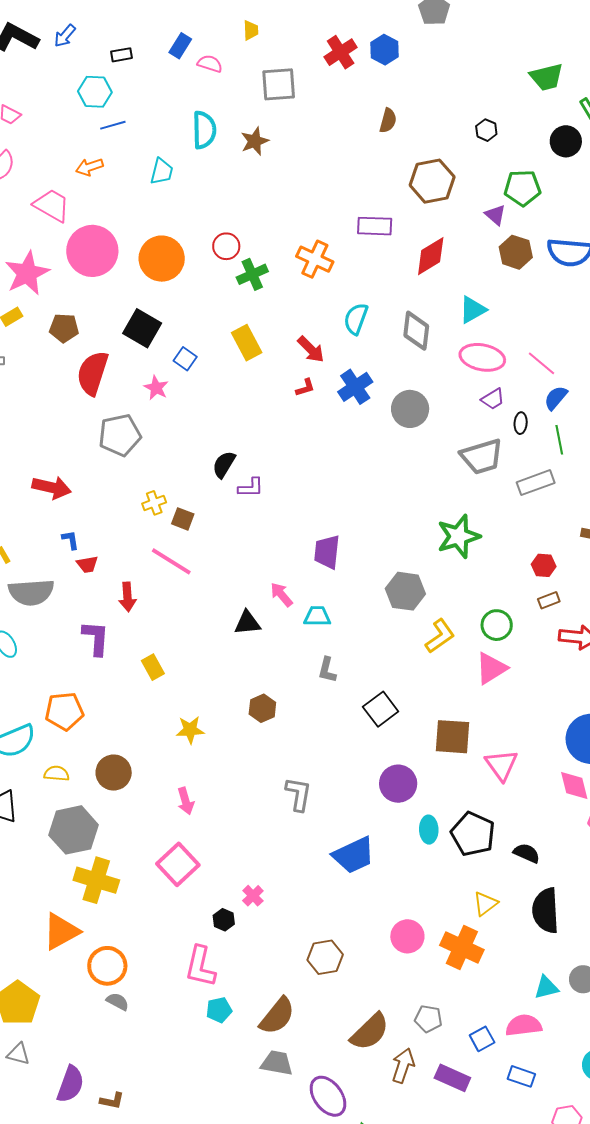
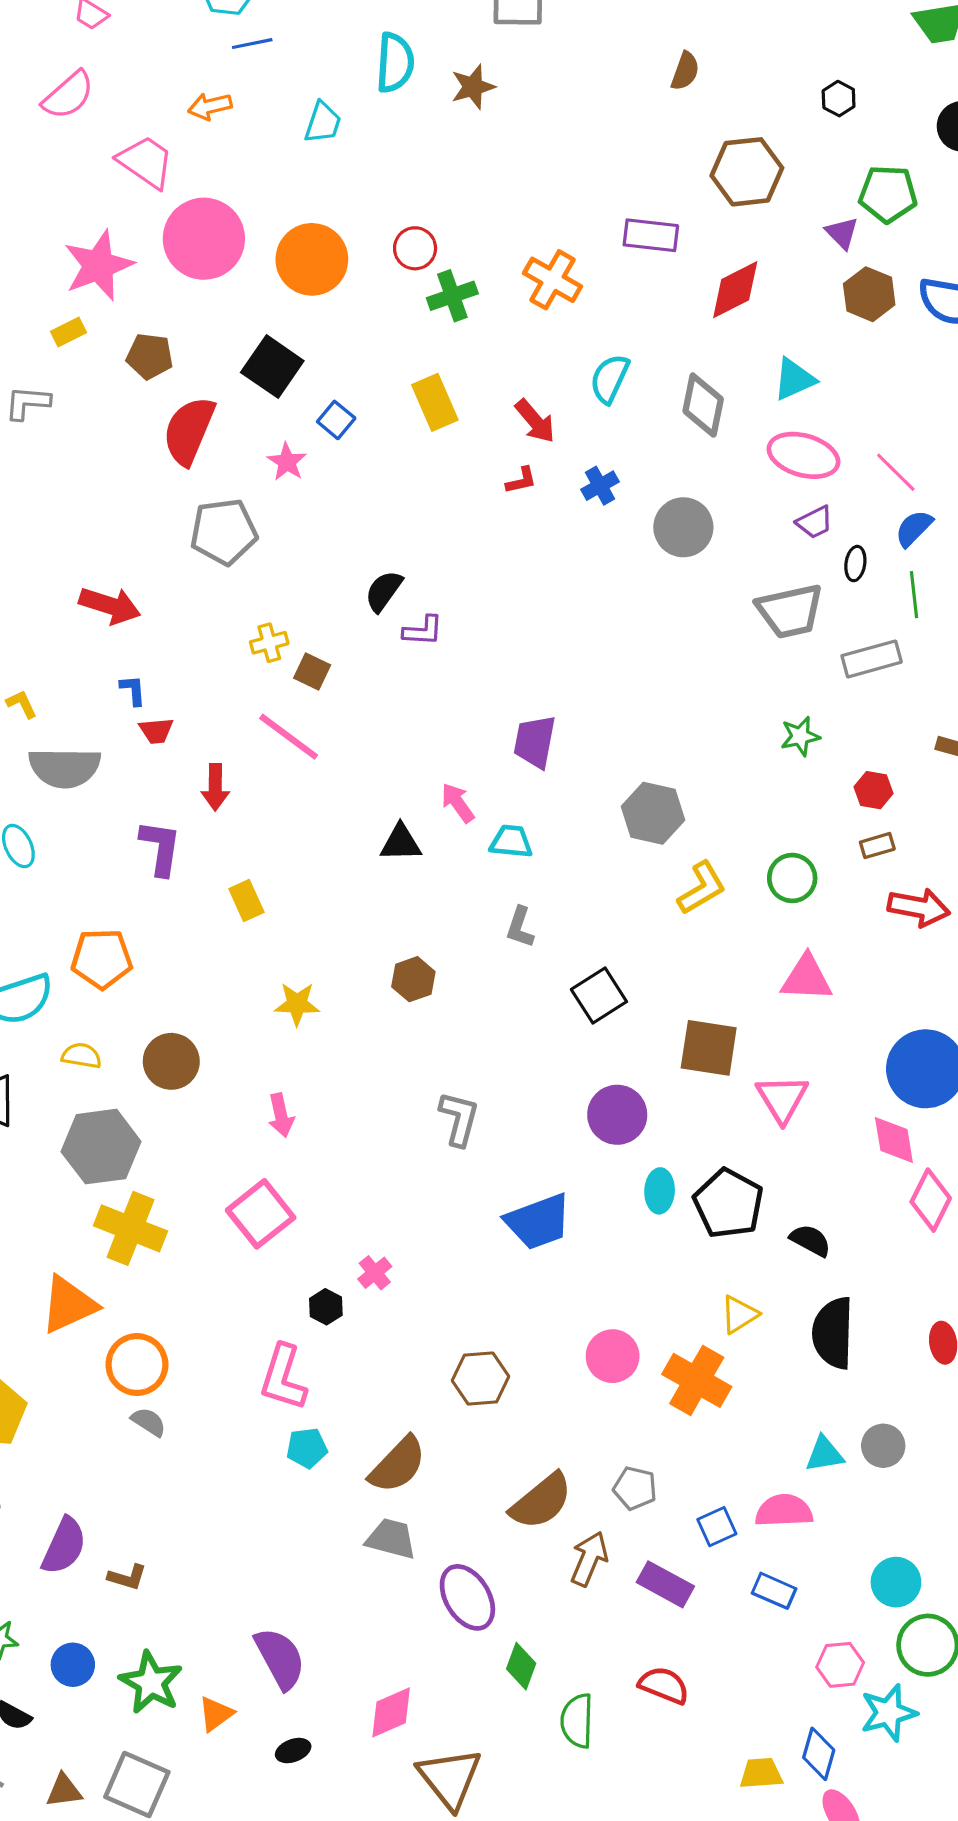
blue cross: (355, 387) -> (600, 486), size x0.7
green star: (459, 536) -> (800, 736), moved, size x0.6
pink triangle: (491, 668) -> (807, 978), moved, turned 30

